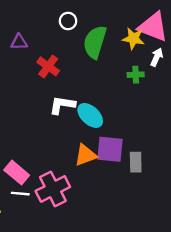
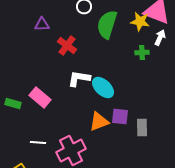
purple square: (110, 149) -> (120, 116), size x0.7
pink rectangle: (17, 173) -> (40, 97), moved
white line: (20, 194) -> (38, 142), moved

